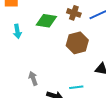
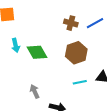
green diamond: (46, 21) -> (37, 52), moved, turned 55
cyan line: (76, 87) -> (80, 82), moved

